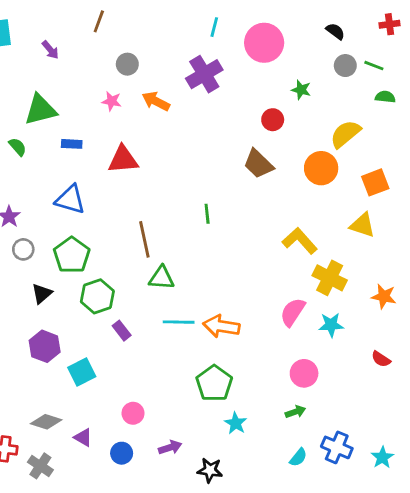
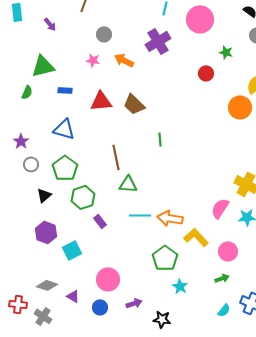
green semicircle: (18, 147) -> (27, 92), turned 64
brown trapezoid: (258, 164) -> (134, 104), moved
yellow L-shape: (300, 241) -> (196, 237), moved
pink circle: (133, 413) -> (108, 279), size x1.5

